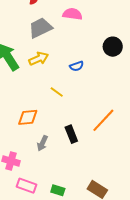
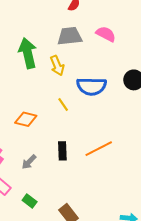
yellow arrow: (39, 59) -> (57, 66), turned 72
blue semicircle: (77, 66) -> (92, 86), size x2.0
gray arrow: (42, 143) -> (29, 162), moved

